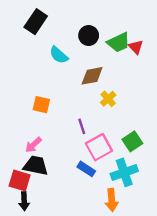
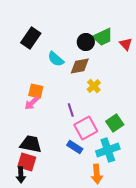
black rectangle: (36, 22) -> (31, 38), moved
black circle: (89, 36) -> (86, 42), moved
red triangle: (136, 47) -> (126, 44), moved
cyan semicircle: (59, 55) -> (56, 59), moved
pink arrow: (33, 145) -> (32, 103), moved
red square: (20, 180) -> (27, 162), moved

